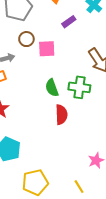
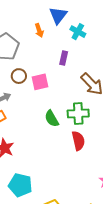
purple rectangle: (69, 22) -> (64, 58), moved, turned -32
red semicircle: (61, 115) -> (78, 141), moved

